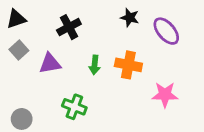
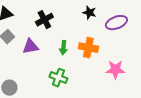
purple ellipse: (166, 31) -> (116, 23), turned -70
green cross: (74, 107) -> (58, 78), moved

